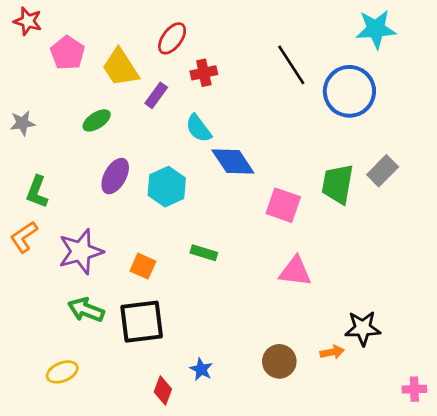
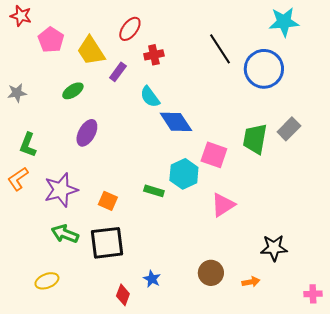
cyan hexagon: (167, 187) -> (184, 174), moved
pink triangle: (295, 271) -> (223, 205), turned -40
orange arrow: (332, 352) -> (251, 282), moved

